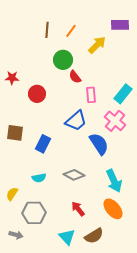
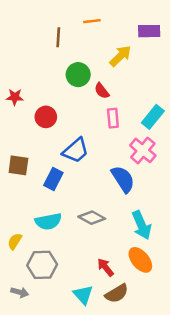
orange line: (71, 31) -> (92, 21), moved, turned 48
red semicircle: (75, 77) -> (102, 91), moved
blue trapezoid: (76, 121) -> (76, 150), moved
cyan semicircle: (39, 178) -> (48, 221), size x1.5
red arrow: (78, 209) -> (106, 267), moved

